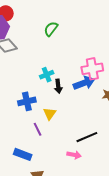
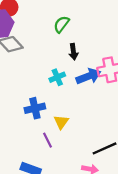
blue arrow: (84, 83) -> (89, 76), moved
black arrow: (58, 86) -> (73, 52), moved

